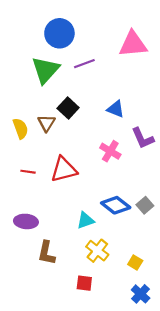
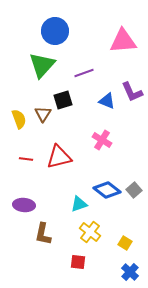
purple line: (84, 64) -> (84, 73), moved
black square: (68, 108) -> (63, 100), turned 30
purple L-shape: (143, 138) -> (132, 92), moved

